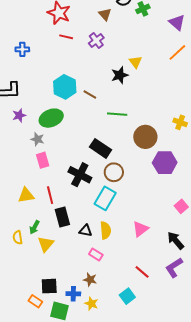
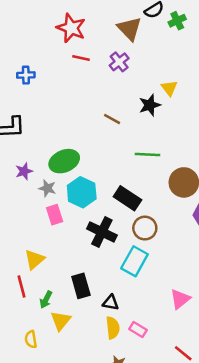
brown triangle: (105, 14) -> (129, 29), size x1.5
cyan hexagon: (65, 87) -> (82, 192), moved
brown line: (90, 95) -> (112, 119), moved
purple star: (19, 115) -> (24, 171), moved
yellow triangle: (26, 195) -> (35, 260), turned -30
red line: (50, 195) -> (22, 287), moved
yellow semicircle: (106, 230) -> (113, 328), moved
yellow semicircle: (18, 237) -> (31, 339), moved
pink rectangle: (96, 254) -> (138, 329), moved

